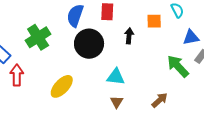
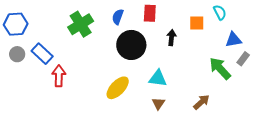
blue semicircle: (75, 16) -> (118, 17), size x0.7
green cross: (38, 37) -> (81, 24), moved
yellow ellipse: (62, 86) -> (118, 88), moved

